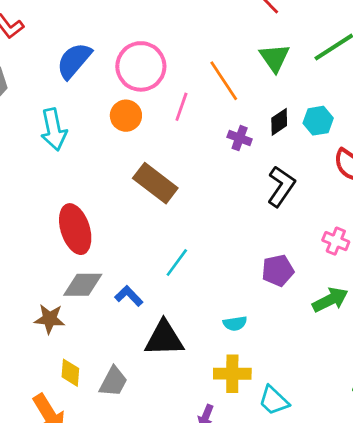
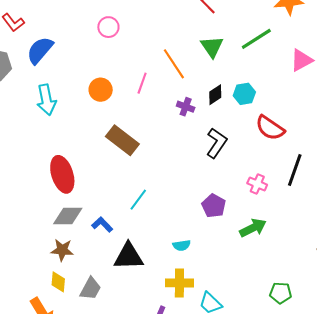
blue semicircle: (74, 61) -> (40, 50), moved
pink circle: (141, 66) -> (108, 27), moved, size x0.6
purple pentagon: (278, 270) -> (214, 206), turned -30
brown star: (50, 319) -> (62, 250), moved

